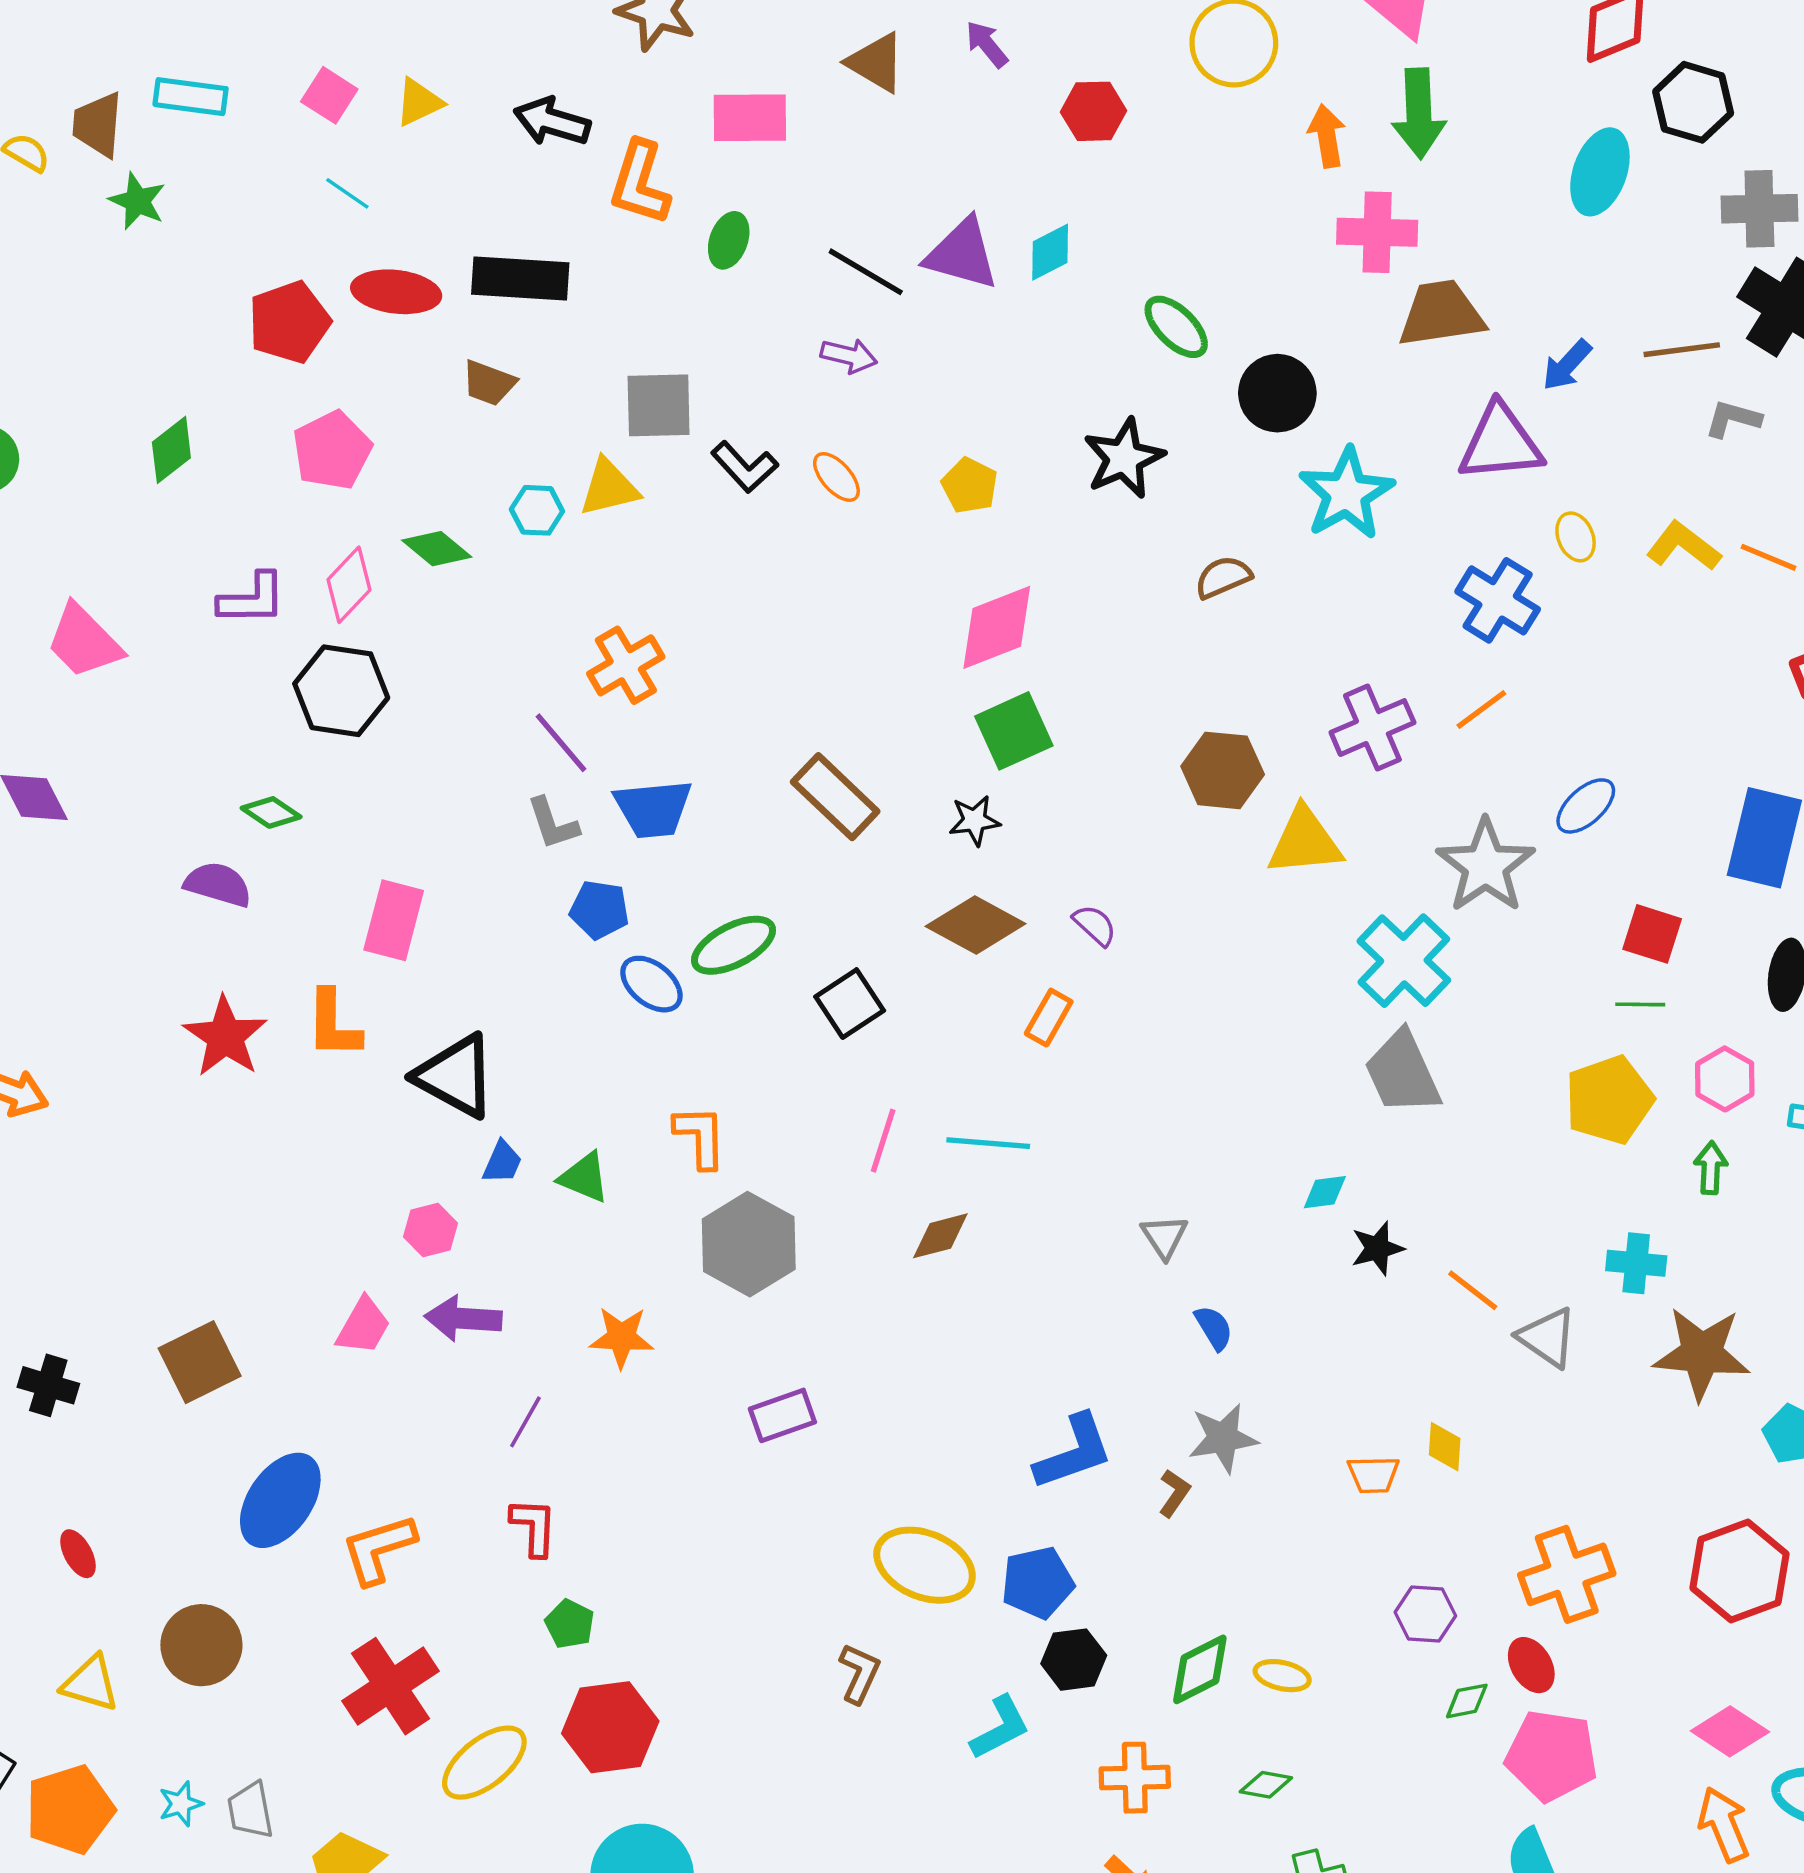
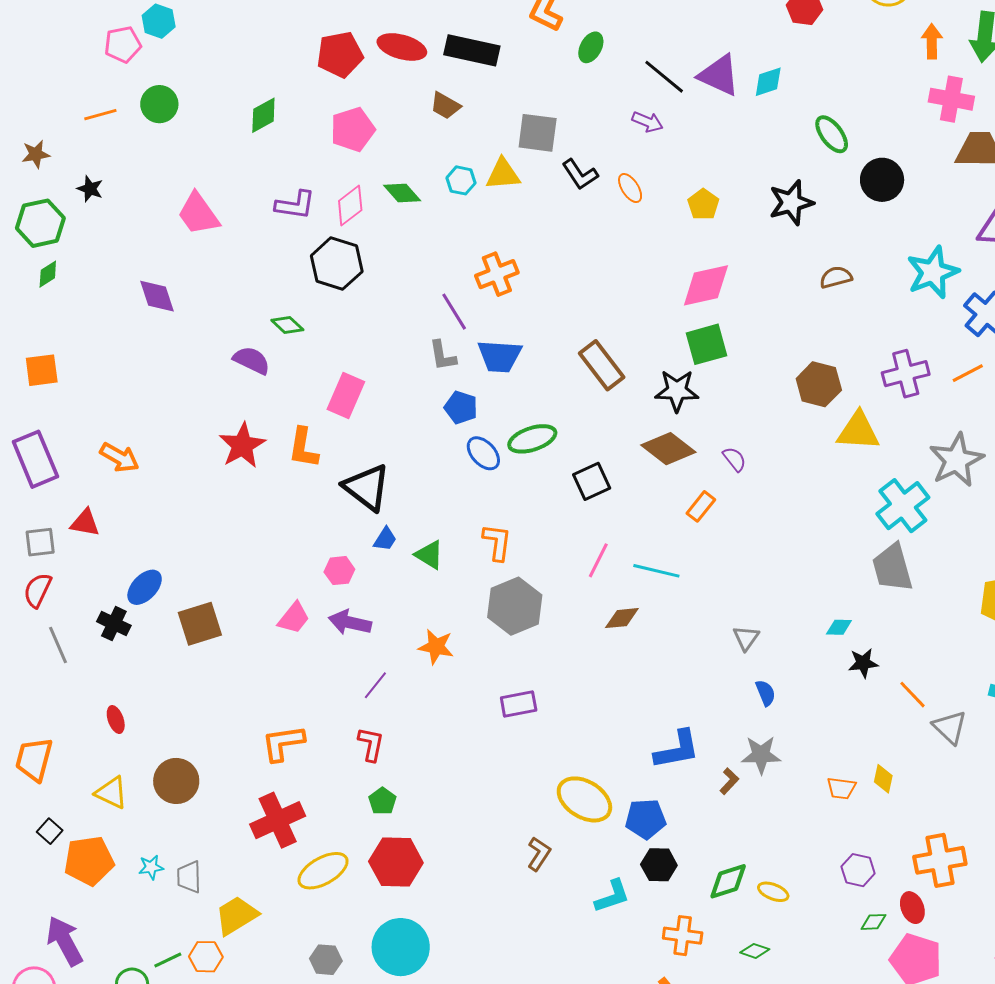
cyan star: (1346, 494) -> (933, 272), moved
black star: (975, 820) -> (677, 391), size x1.5
blue ellipse: (280, 1500) -> (145, 587), moved, size x0.7

